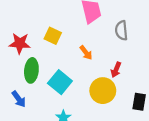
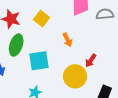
gray semicircle: (121, 30) -> (105, 14), moved, turned 78
cyan square: (60, 82) -> (39, 61), turned 30

